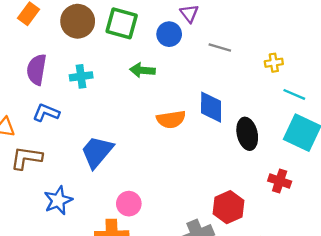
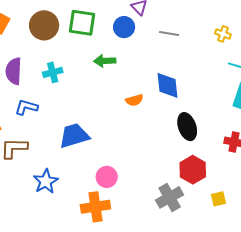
yellow cross: (274, 63) -> (223, 34), moved, turned 35
orange semicircle: (171, 119) -> (134, 100), size x0.7
black ellipse: (247, 134) -> (187, 127), moved
blue trapezoid: (97, 152) -> (74, 136), turned 40

